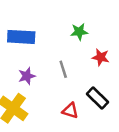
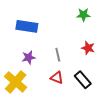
green star: (79, 32) -> (83, 15), moved
red triangle: (70, 111) -> (57, 78), moved

